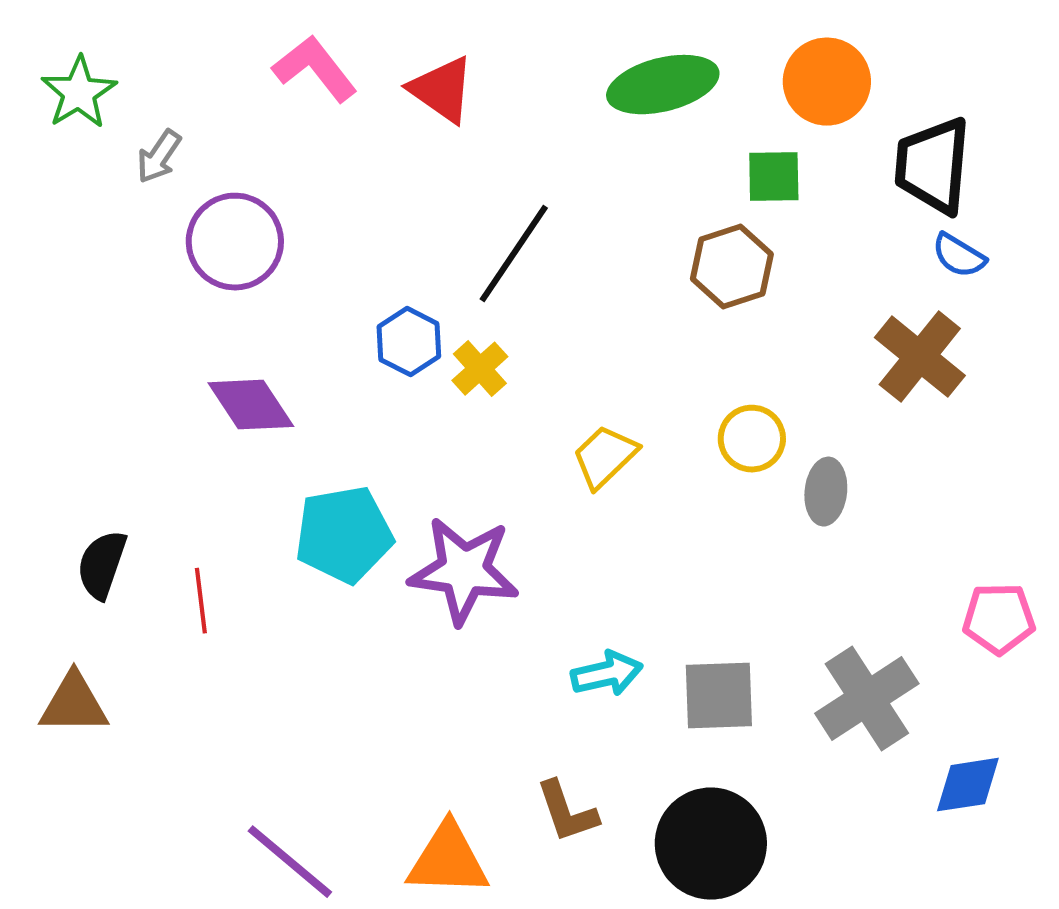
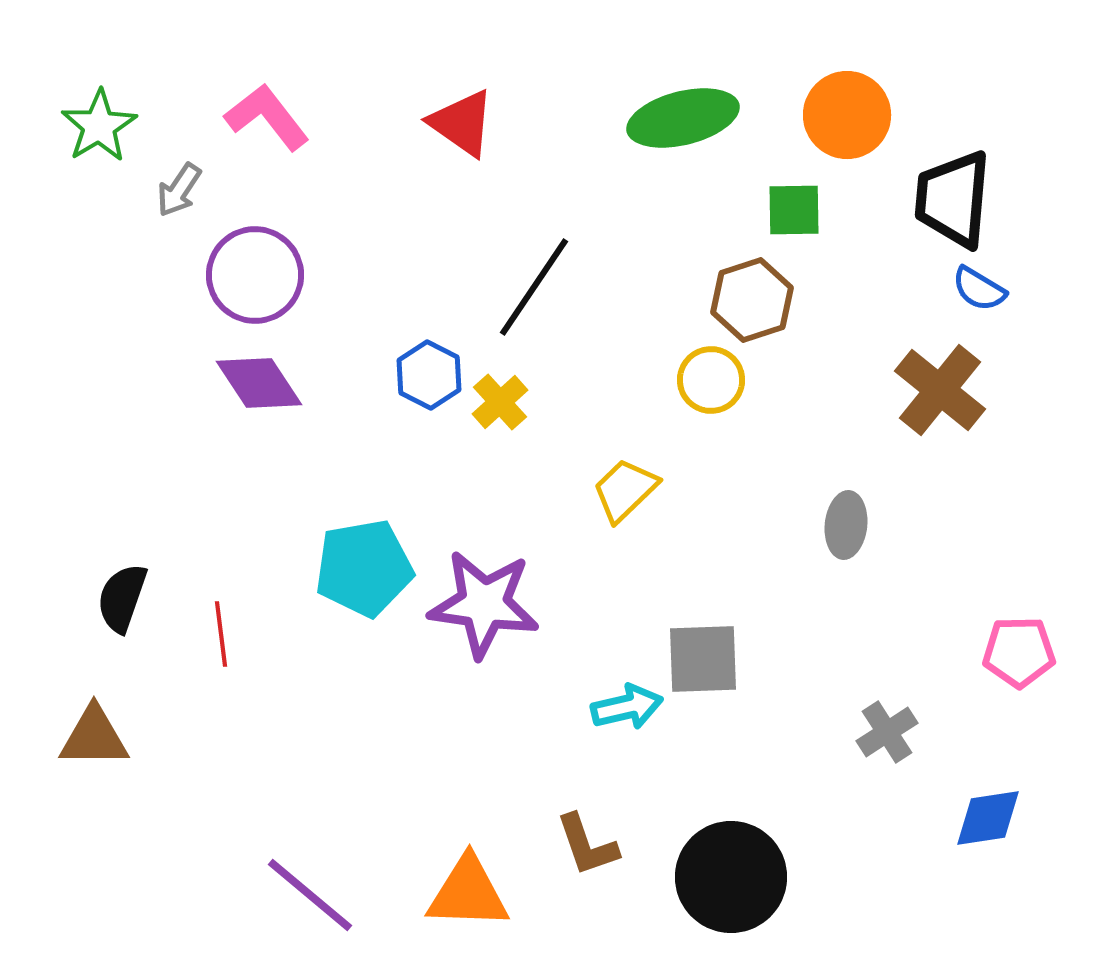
pink L-shape: (315, 69) -> (267, 117), moved
purple diamond: (251, 405) -> (259, 383), moved
yellow circle: (752, 439) -> (711, 380), moved
gray square: (719, 696) -> (703, 659), moved
gray cross: (867, 699) -> (887, 732), size x0.6

